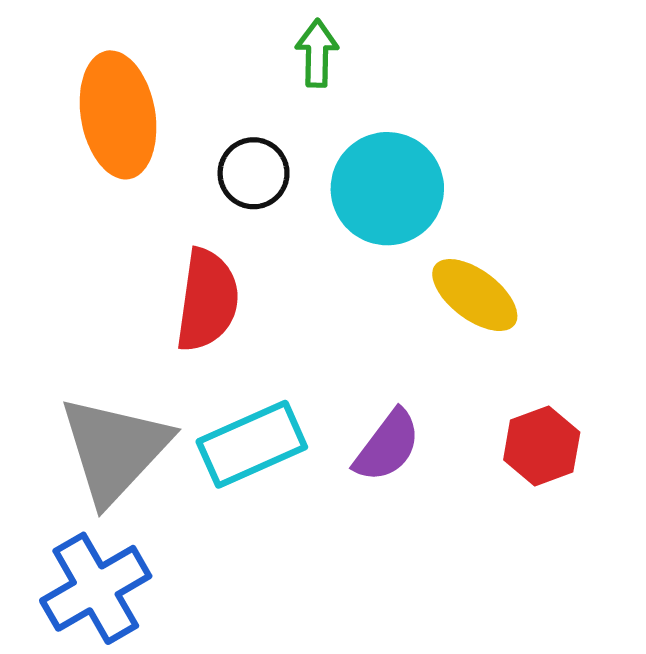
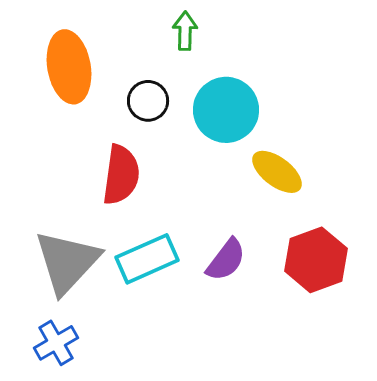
red hexagon: (542, 446) -> (316, 260), size x1.4
blue cross: (96, 588) -> (56, 343), size x0.7

